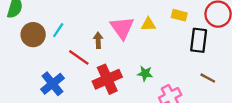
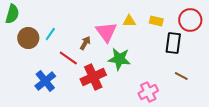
yellow triangle: (148, 24) -> (129, 21), moved
brown arrow: (98, 40) -> (85, 43), turned 32
green star: (145, 73) -> (119, 59), moved, size x1.6

